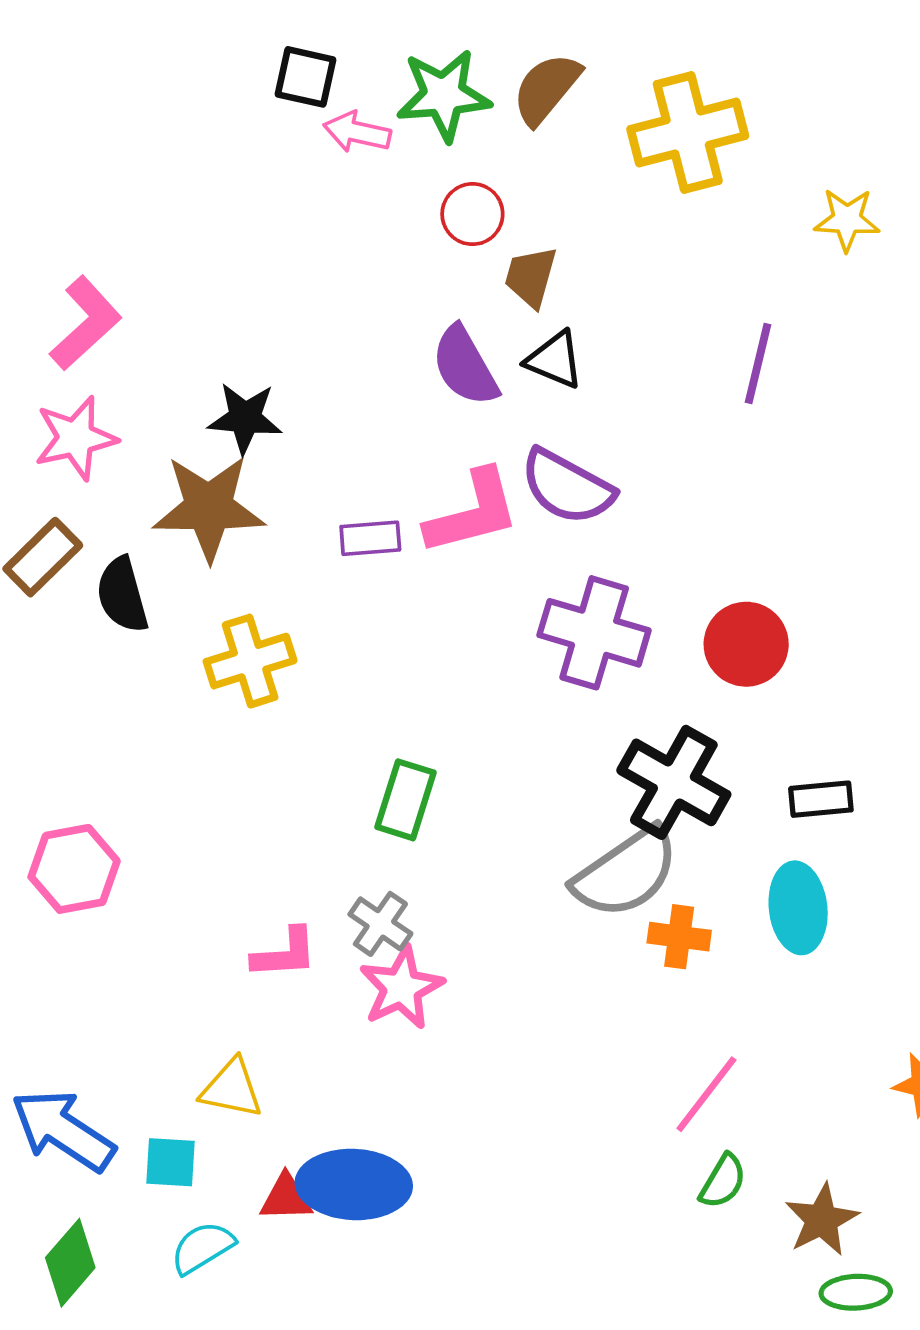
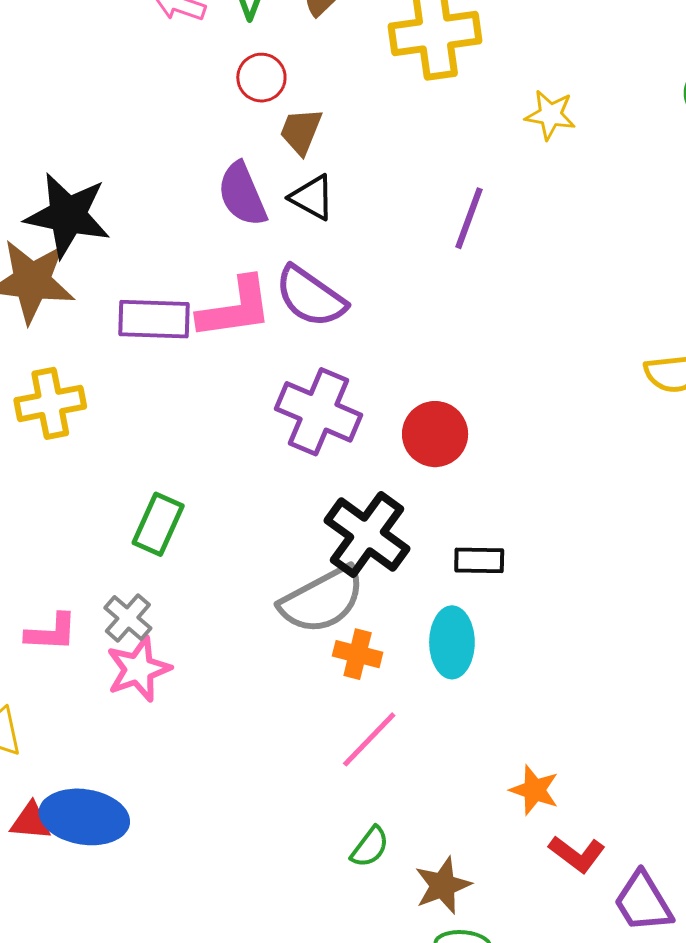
black star: (245, 418) -> (68, 215), size x1.5
purple rectangle: (370, 538) -> (154, 319), size x1.5
pink line: (706, 1094) -> (369, 739), moved

